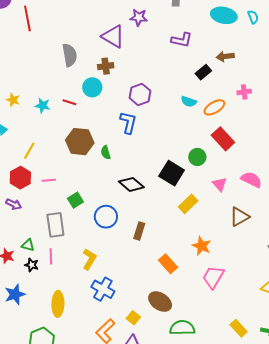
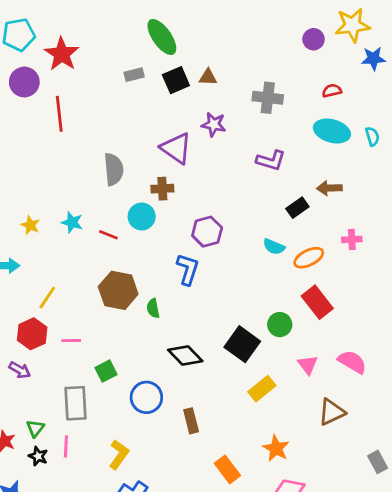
cyan star: (43, 105) -> (72, 222), moved
brown rectangle: (139, 231) -> (191, 421), turned -36
green triangle: (28, 245) -> (35, 428), turned 48

